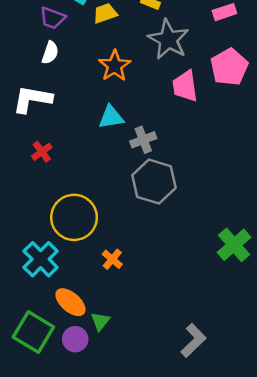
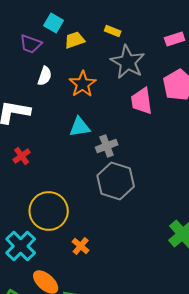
white semicircle: (50, 53) -> (45, 76), moved

